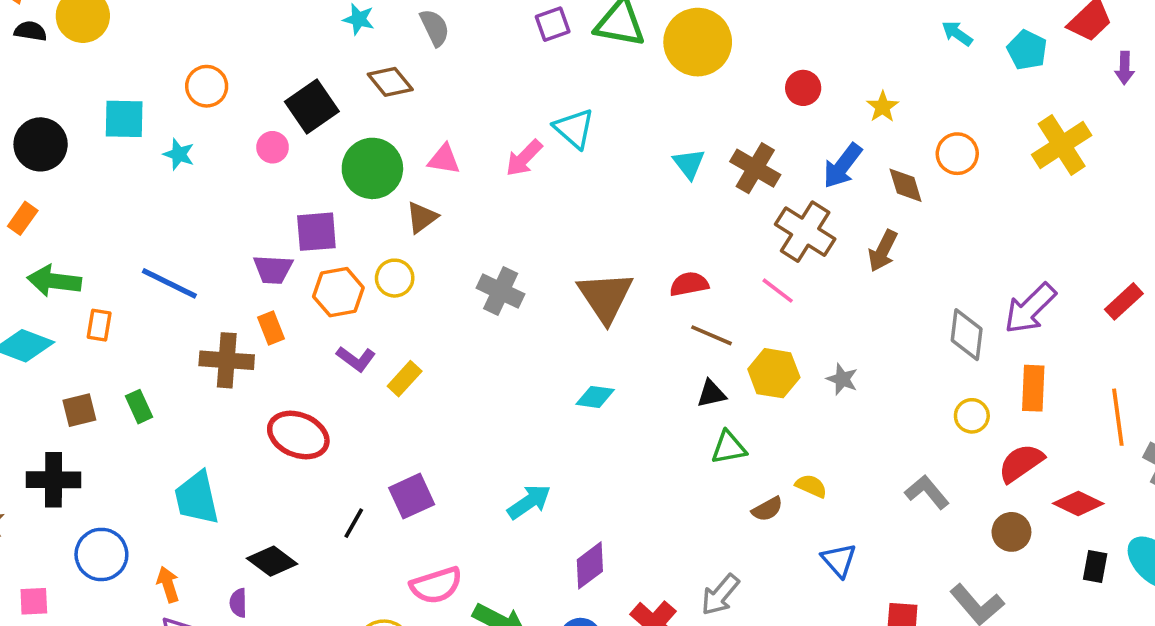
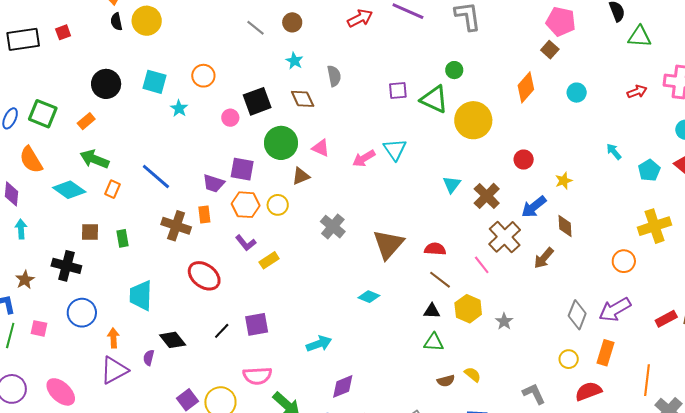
black semicircle: (30, 31) -> (116, 22), turned -126
orange circle: (957, 154) -> (624, 261), moved

